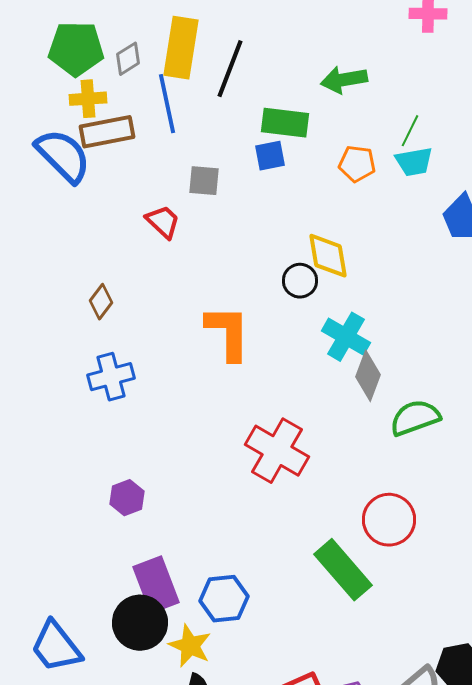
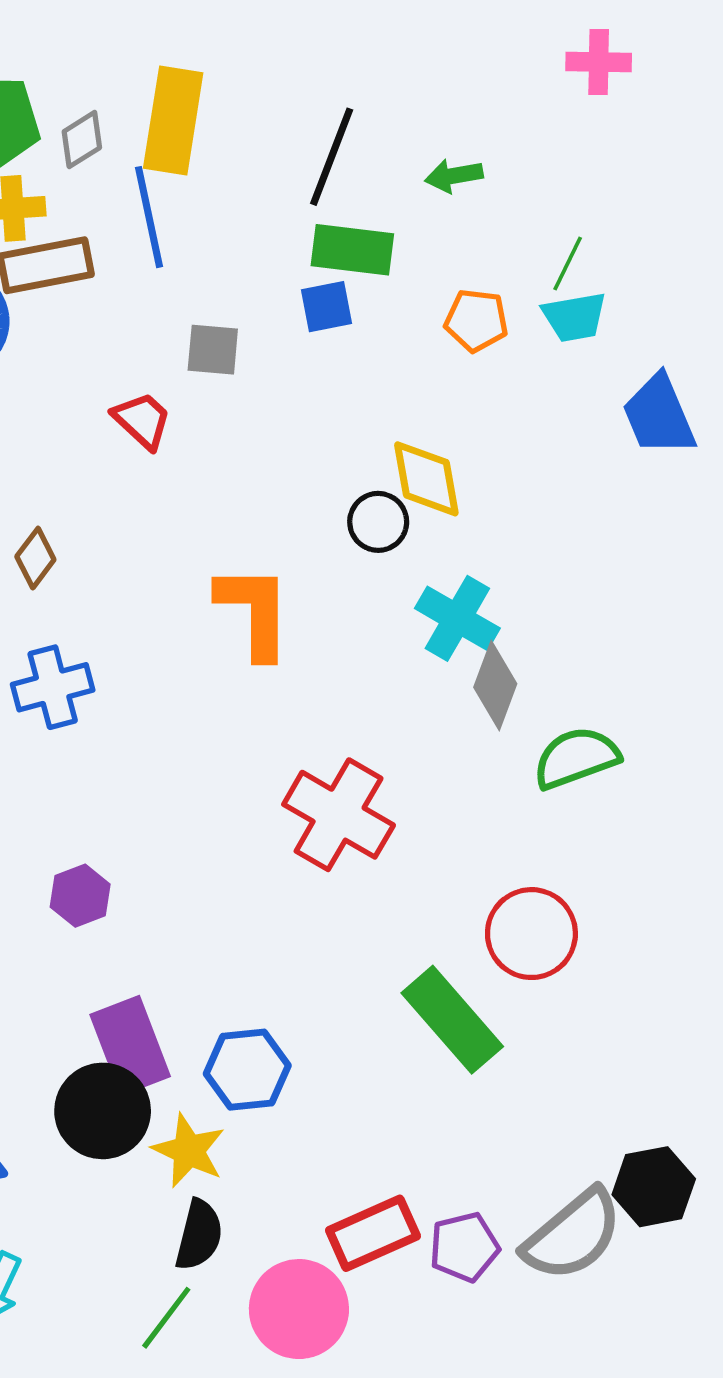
black line: (230, 69) -> (332, 157), moved
green arrow: (344, 80) -> (454, 176), size x0.7

